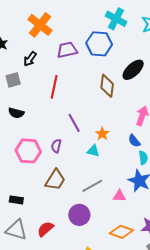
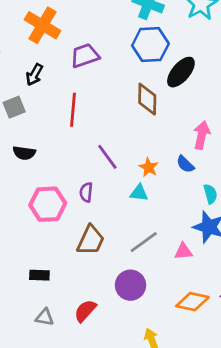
blue hexagon: (99, 44) -> (150, 45), moved
blue semicircle: (134, 141) -> (185, 164), moved
gray triangle: (16, 230) -> (45, 317), size x0.6

